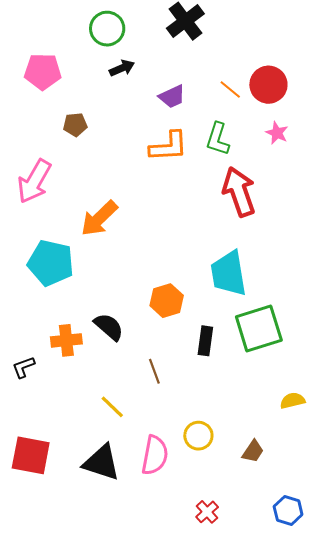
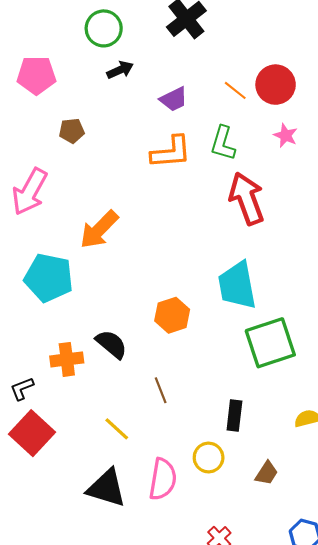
black rectangle: (205, 341) -> (234, 415), moved
red square: (31, 455) -> (32, 433), moved, turned 33

